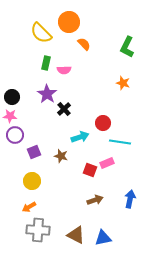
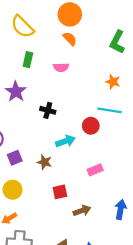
orange circle: (69, 22) -> (70, 14), moved
pink semicircle: (64, 70) -> (61, 67), moved
purple star: (47, 94) -> (16, 92), moved
black cross: (64, 109) -> (48, 110), turned -32
cyan line: (120, 142) -> (110, 110), moved
red square: (90, 170) -> (60, 192), moved, turned -32

